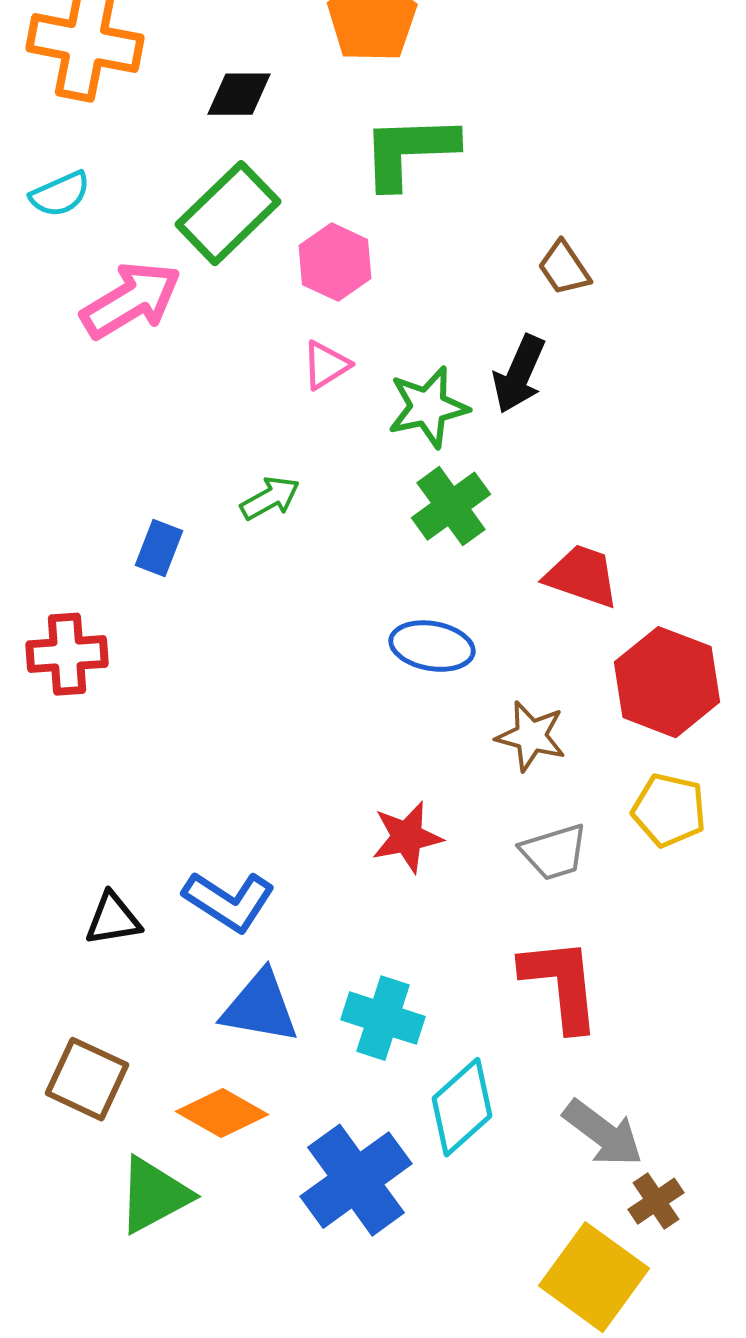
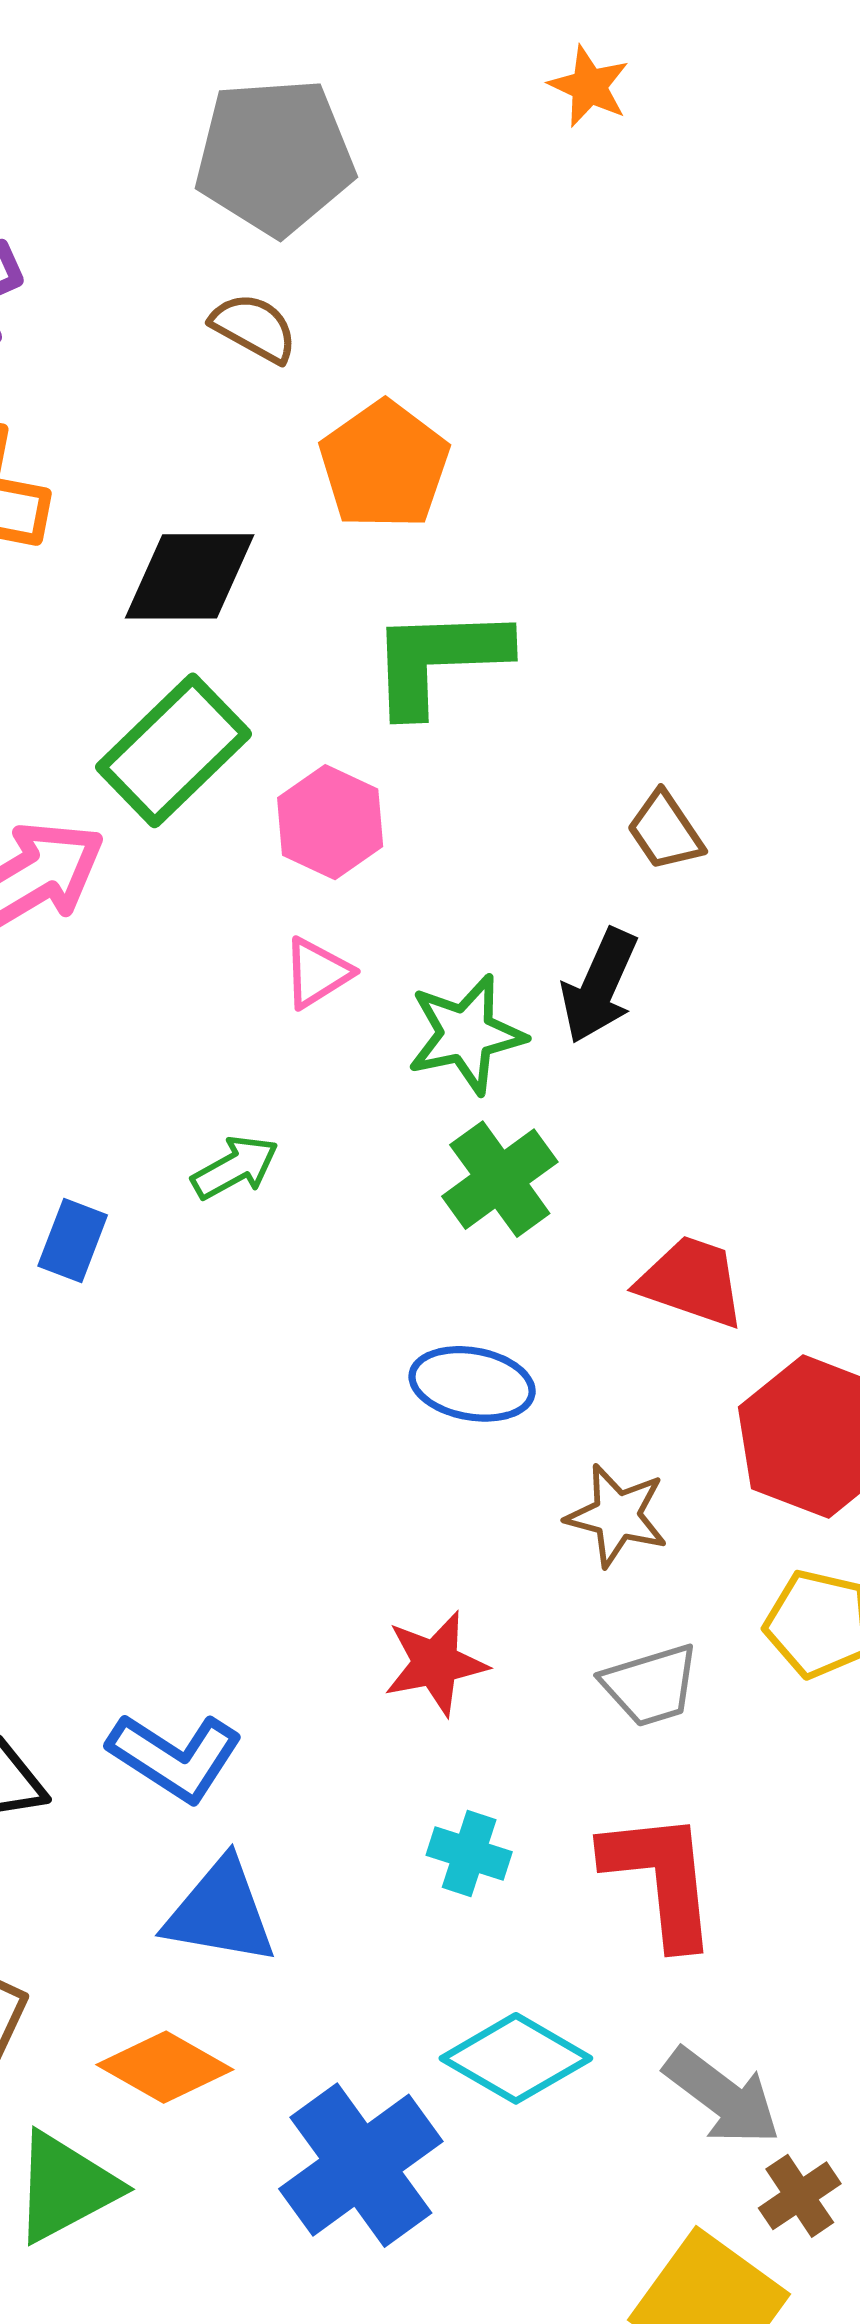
black diamond: (239, 94) -> (190, 576), size x1.4
cyan cross: (383, 1018) -> (469, 1853), moved, size x0.7
cyan diamond: (462, 1107) -> (516, 2058), turned 72

